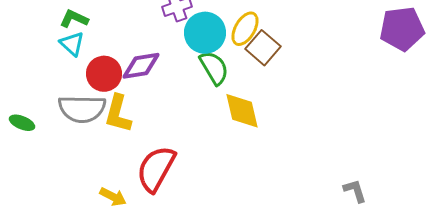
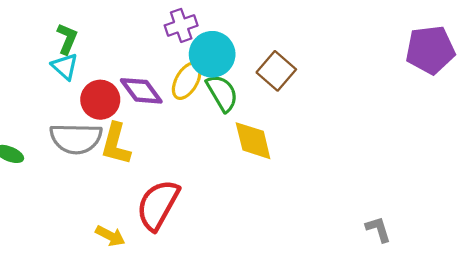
green L-shape: (74, 19) -> (67, 39), turned 88
yellow ellipse: (245, 29) -> (187, 81), moved
purple diamond: (141, 66) -> (141, 91), turned 63

